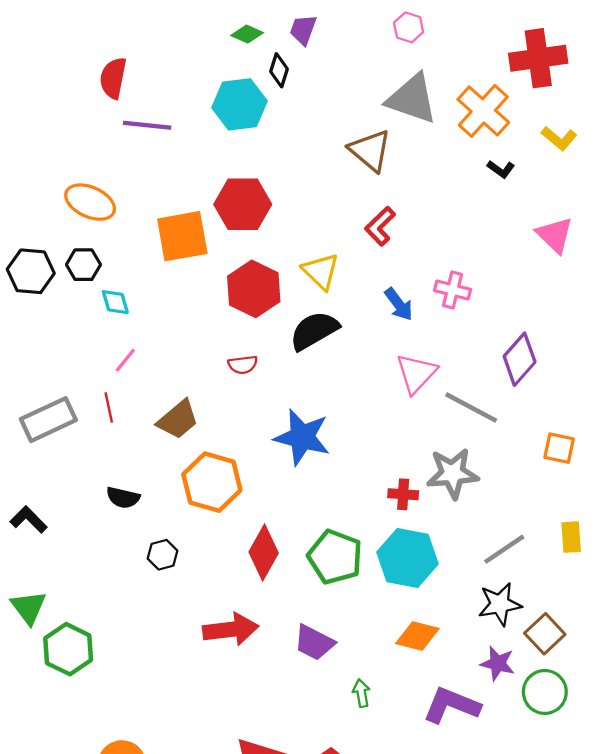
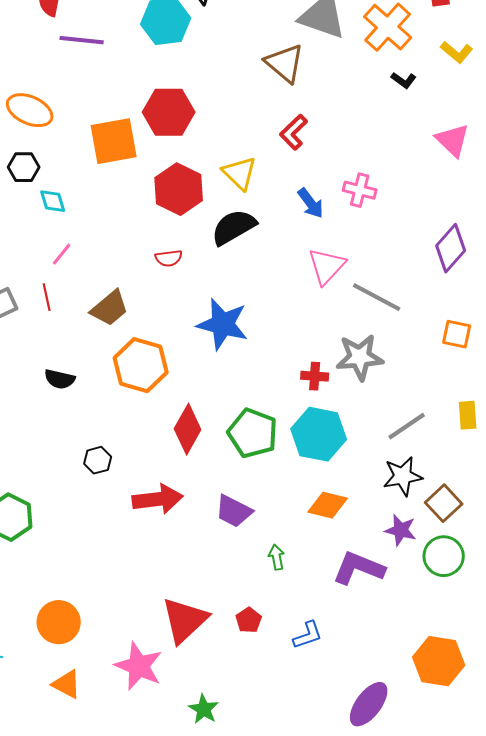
purple diamond: (520, 359) -> (451, 248), moved
black hexagon: (163, 555) -> (98, 460), moved

